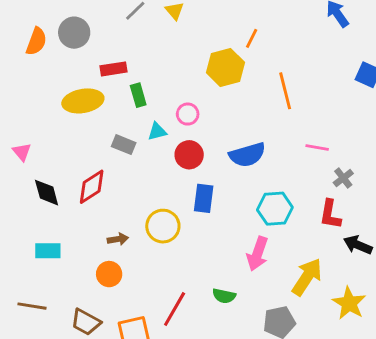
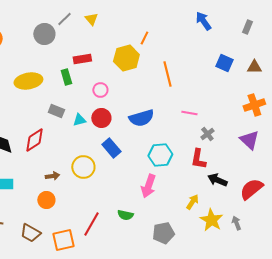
gray circle: (74, 33) -> (44, 34), moved
red rectangle: (113, 69) -> (82, 59), moved
cyan triangle: (157, 131) -> (79, 120), moved
blue rectangle: (204, 198) -> (111, 148), turned -48
yellow arrow: (307, 277) -> (192, 202), moved, size x0.6

